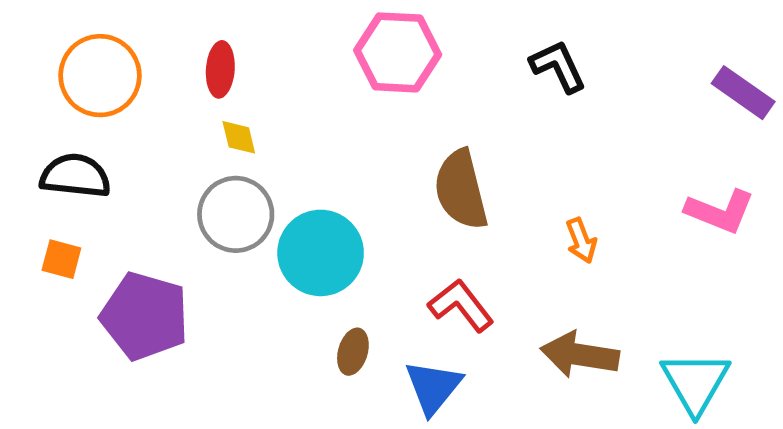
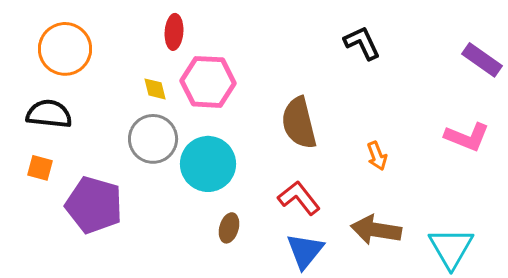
pink hexagon: (398, 52) -> (208, 82), moved
red ellipse: (220, 69) -> (174, 32), moved
blue triangle: (433, 387) -> (305, 251), moved

